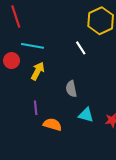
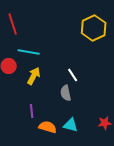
white line: (81, 48) -> (73, 75), moved
cyan triangle: (86, 115) -> (71, 125), moved

